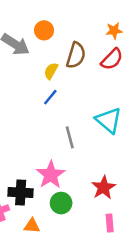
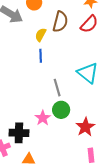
blue line: (50, 97) -> (41, 56), turned -40
pink star: (51, 175) -> (43, 118), size x0.7
green circle: (61, 203) -> (61, 110), moved

